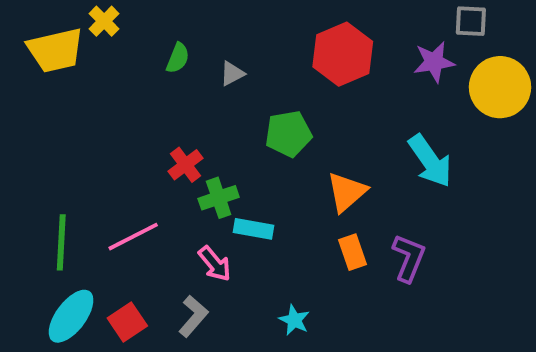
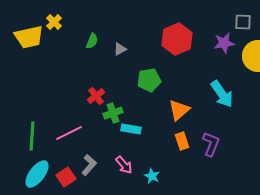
pink arrow: (215, 264) -> (124, 165), moved
gray L-shape: (193, 316) -> (89, 165), moved

